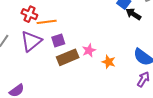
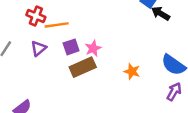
purple triangle: (31, 41) -> (38, 48), size x0.6
pink star: (89, 50) -> (93, 48), moved

